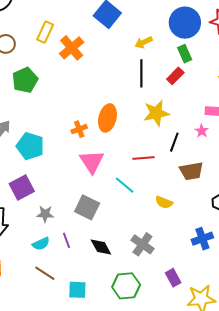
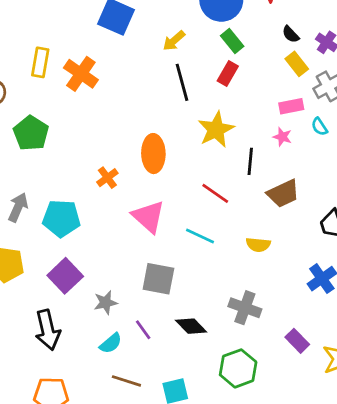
orange cross: (79, 129) -> (107, 178), moved
red line: (144, 158) -> (215, 193), turned 55

